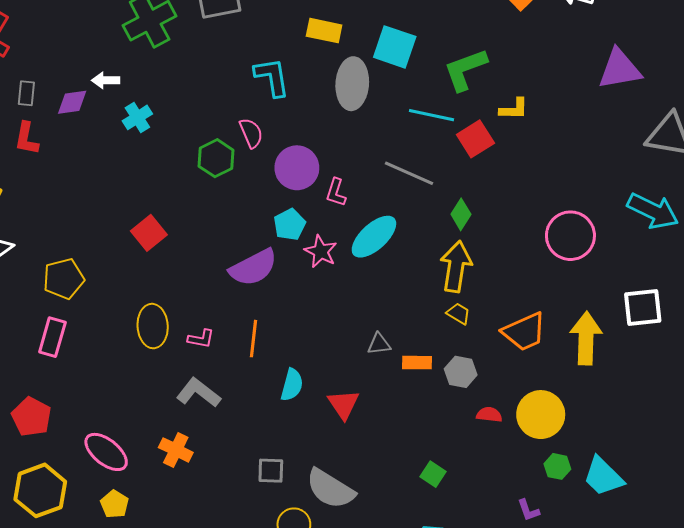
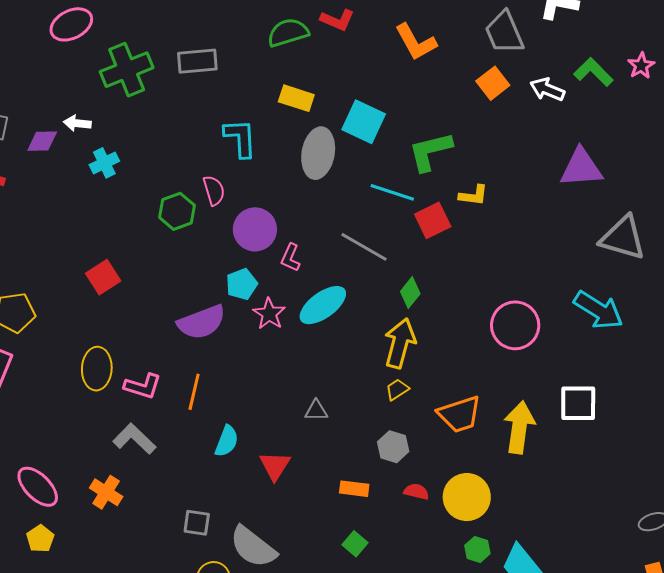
yellow trapezoid: (458, 314) -> (397, 389), turned -70
pink L-shape: (201, 339) -> (143, 386), size x1.4
orange rectangle: (417, 363) -> (354, 489), moved

